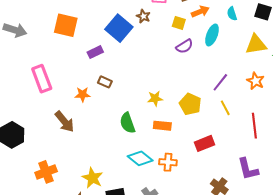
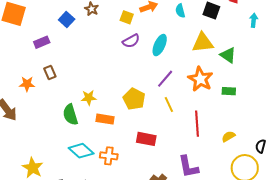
blue square: (119, 28) -> (67, 19), size x0.6
cyan ellipse: (212, 35) -> (160, 45), moved
orange star: (256, 81) -> (200, 79), size x1.4
brown rectangle: (105, 82) -> (50, 72), turned 40
yellow star: (155, 98) -> (89, 98), moved
red rectangle: (205, 143) -> (146, 139), turned 30

